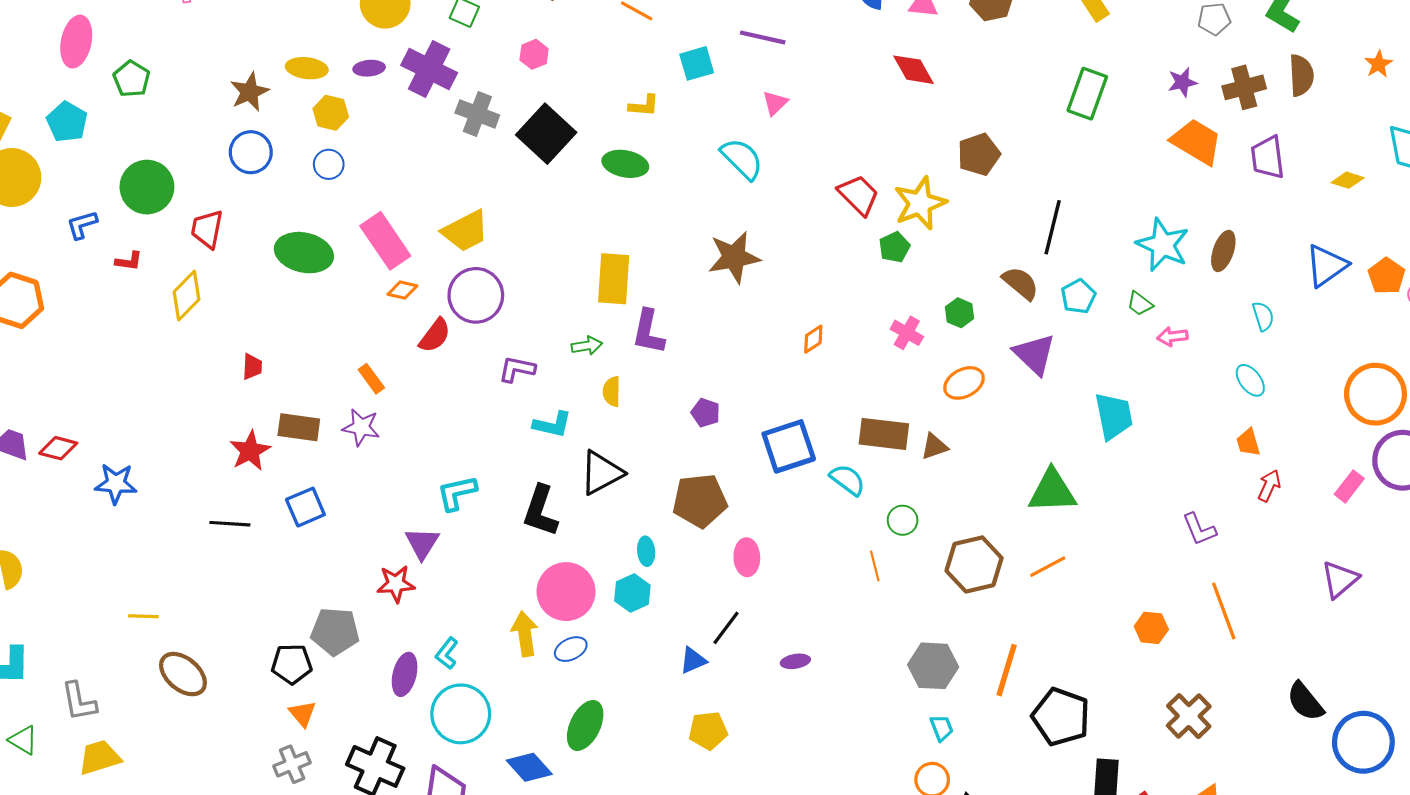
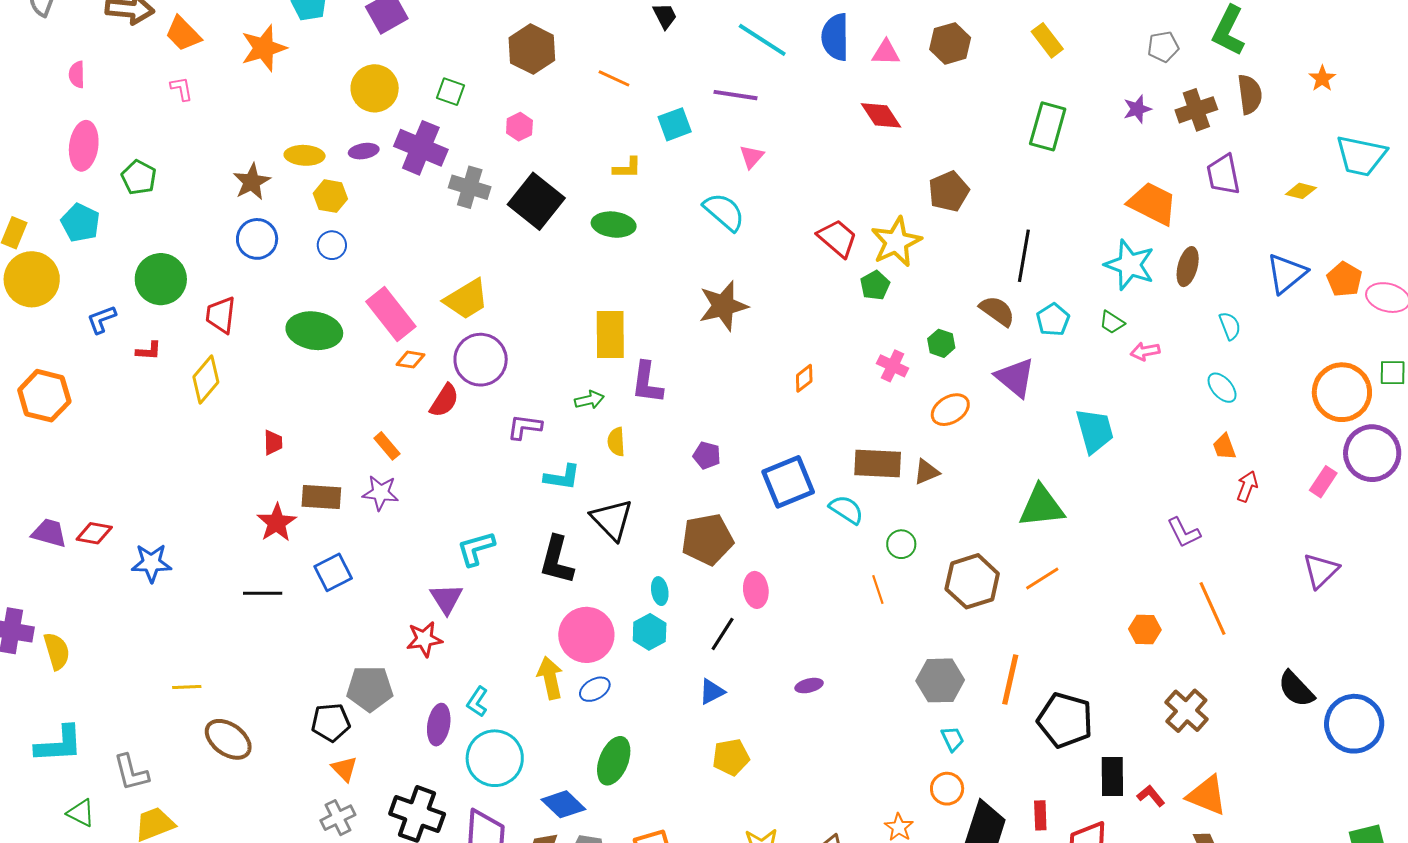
orange trapezoid: (1196, 142) -> (1152, 204), moved
black triangle: (601, 473) -> (612, 520), turned -42
black line: (726, 628) -> (723, 634), moved

